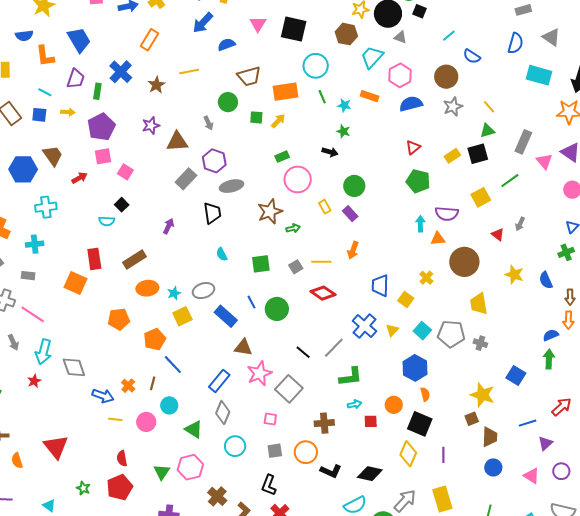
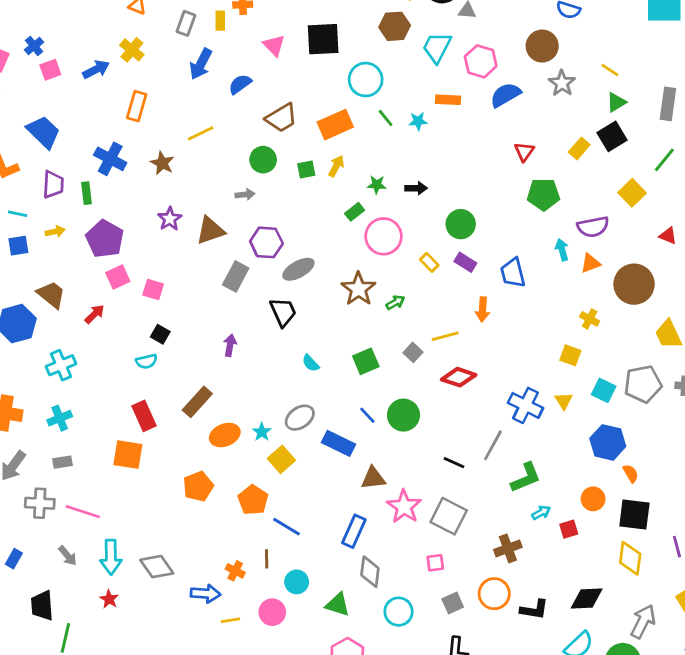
gray arrow: (208, 123) -> (245, 194), turned -56
green star: (343, 131) -> (377, 185), moved
blue trapezoid: (380, 286) -> (513, 273), moved

